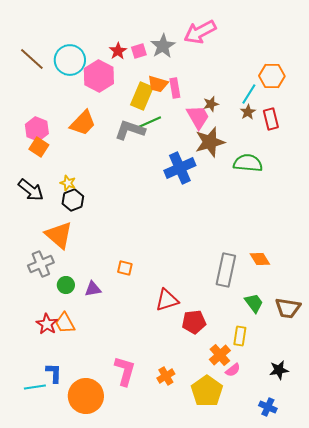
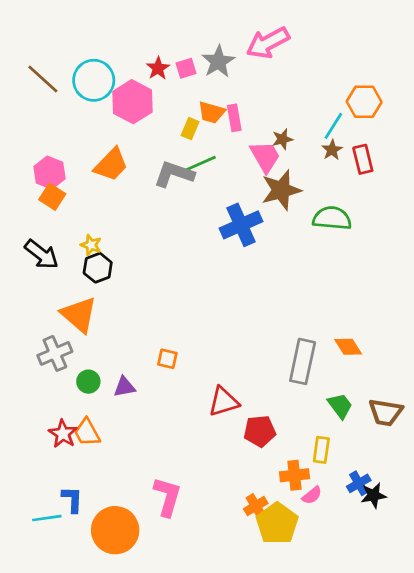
yellow rectangle: (142, 96) -> (190, 129), size x0.6
orange cross: (220, 355) -> (295, 475), turned 35
orange cross: (166, 376) -> (256, 506), moved
blue cross: (268, 407) -> (359, 483), moved, turned 36

